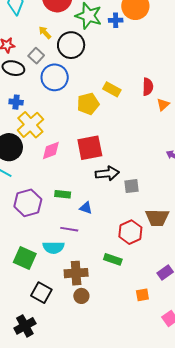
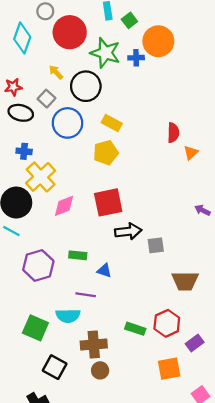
yellow rectangle: (112, 89) -> (112, 123), moved
red hexagon: (130, 232) -> (167, 323), moved
orange square: (142, 295) -> (169, 369), size x1.5

